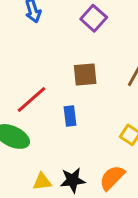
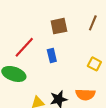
orange semicircle: (112, 178) -> (85, 95), turned -126

